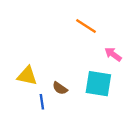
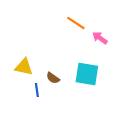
pink arrow: (113, 54) -> (100, 38), moved

